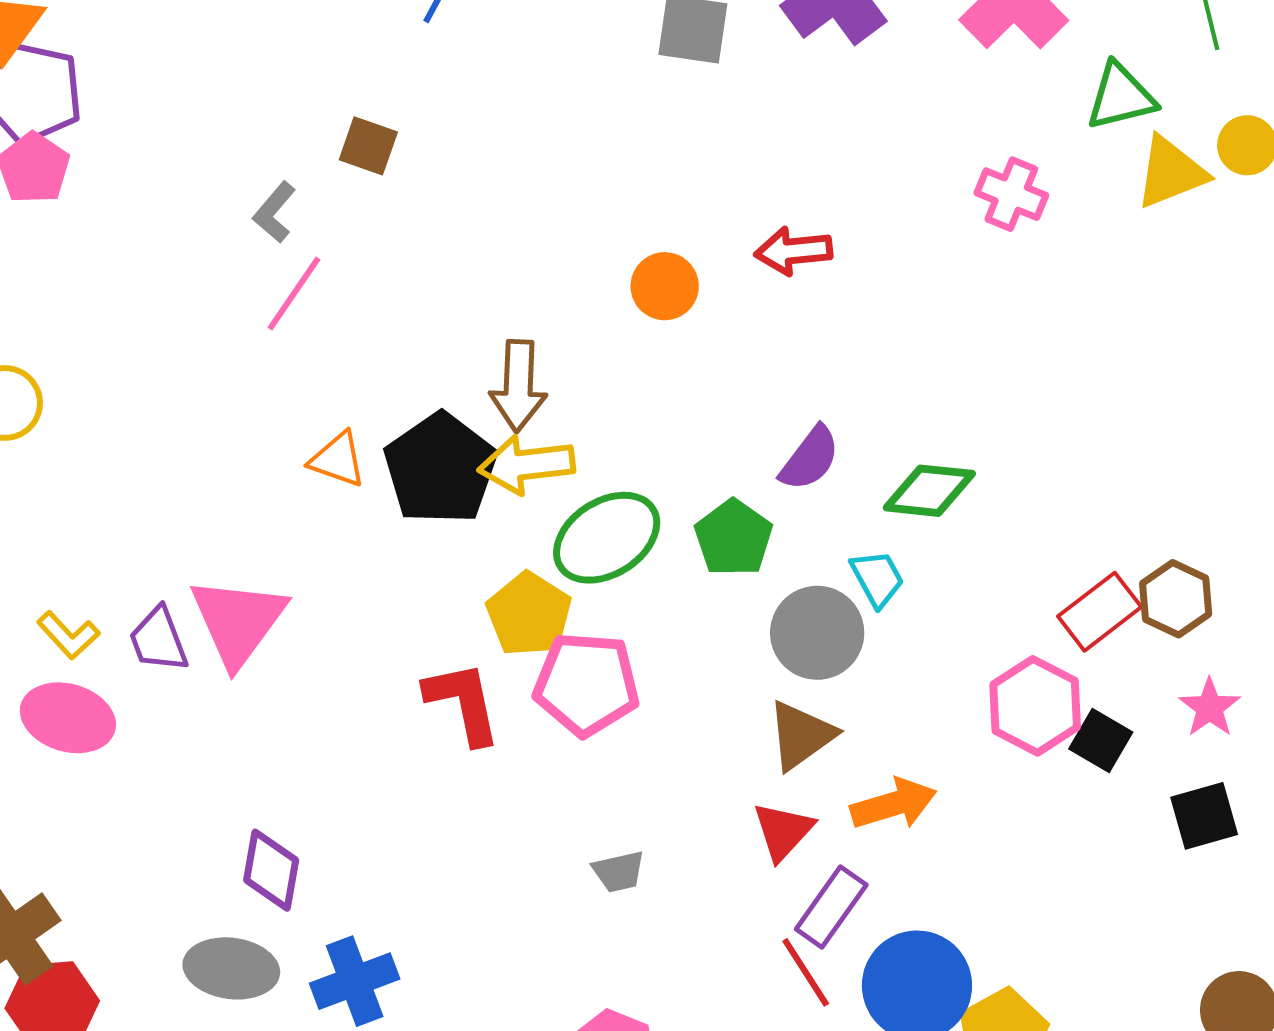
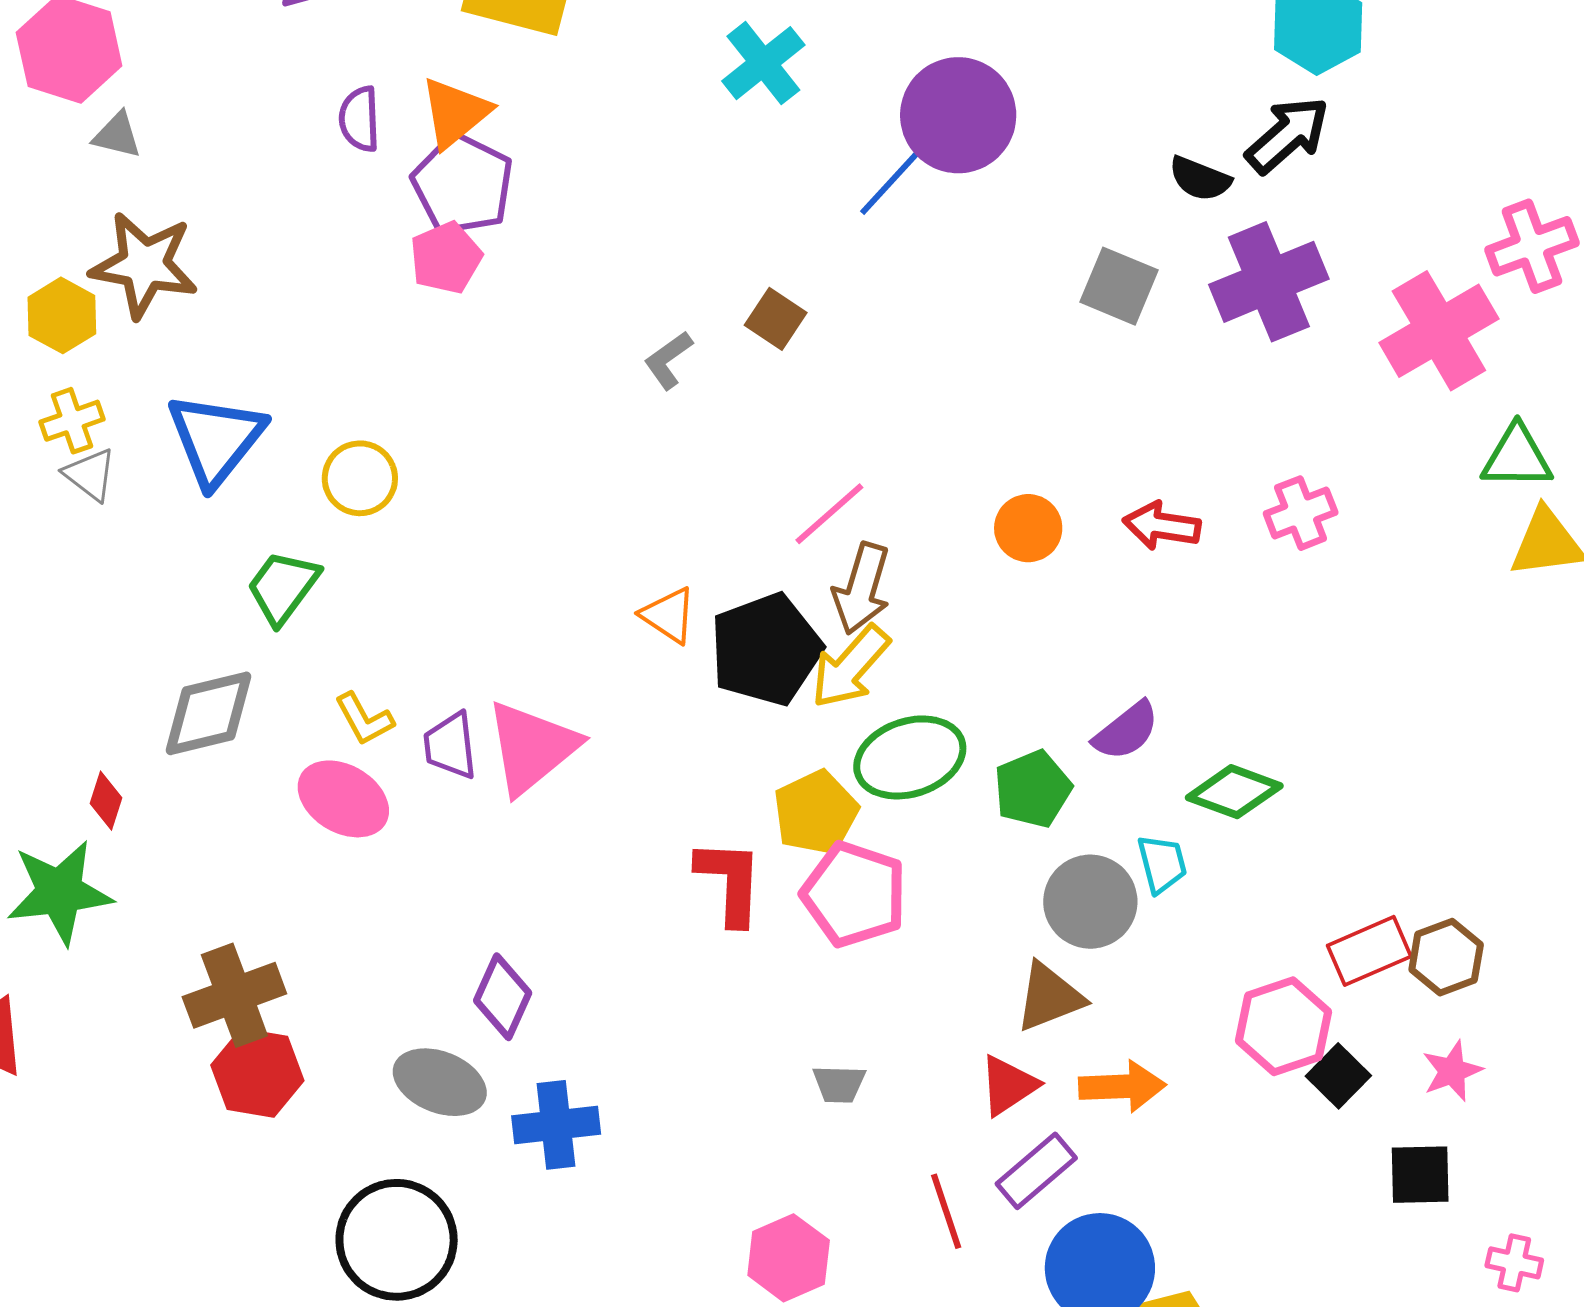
pink cross: (1011, 194) -> (1301, 513), moved, turned 32
pink line: (294, 294) -> (829, 514), moved
yellow arrow: (527, 465) -> (850, 667), turned -56
red line: (806, 972) -> (946, 1211), moved

